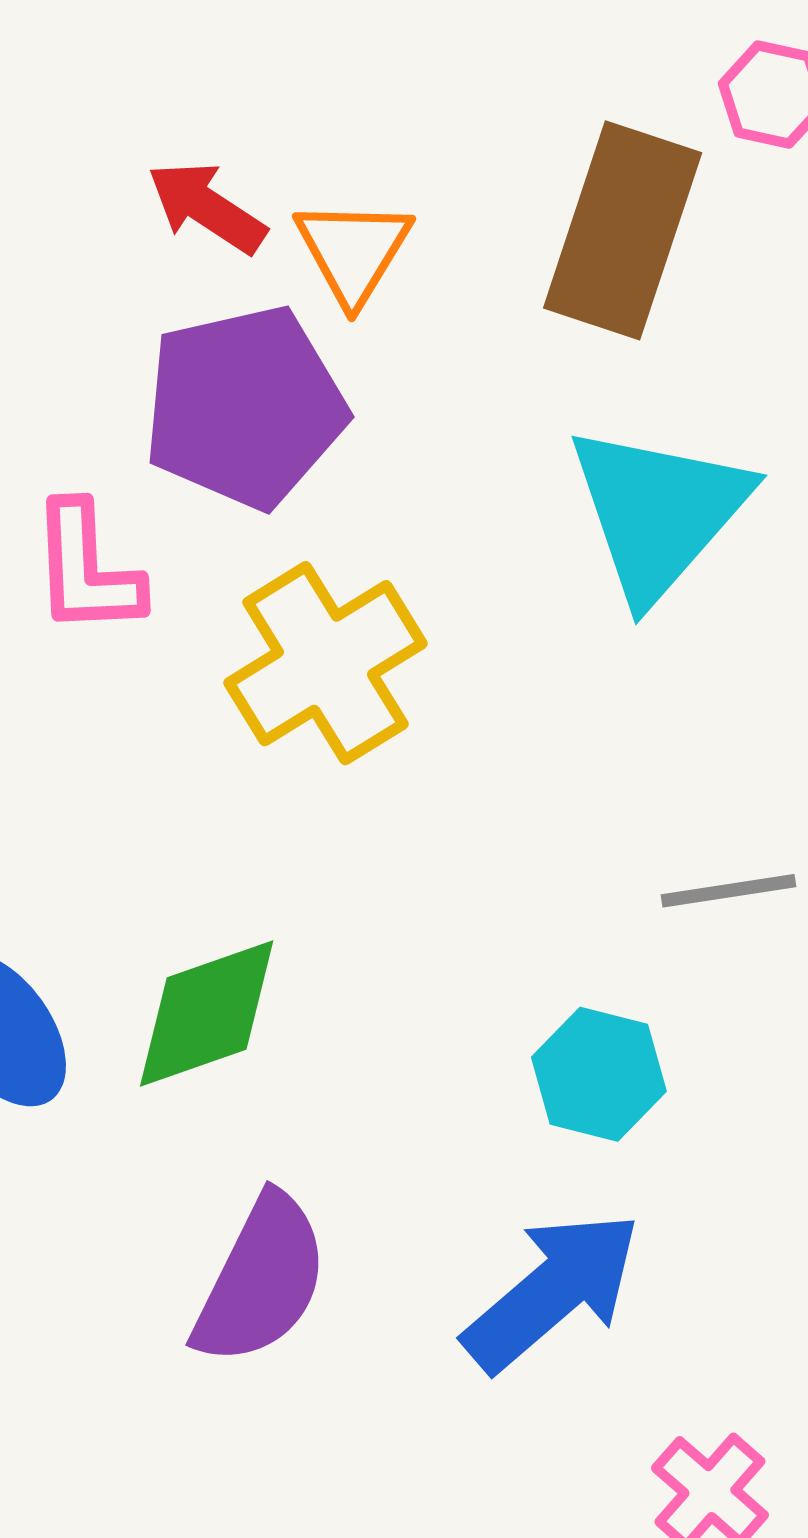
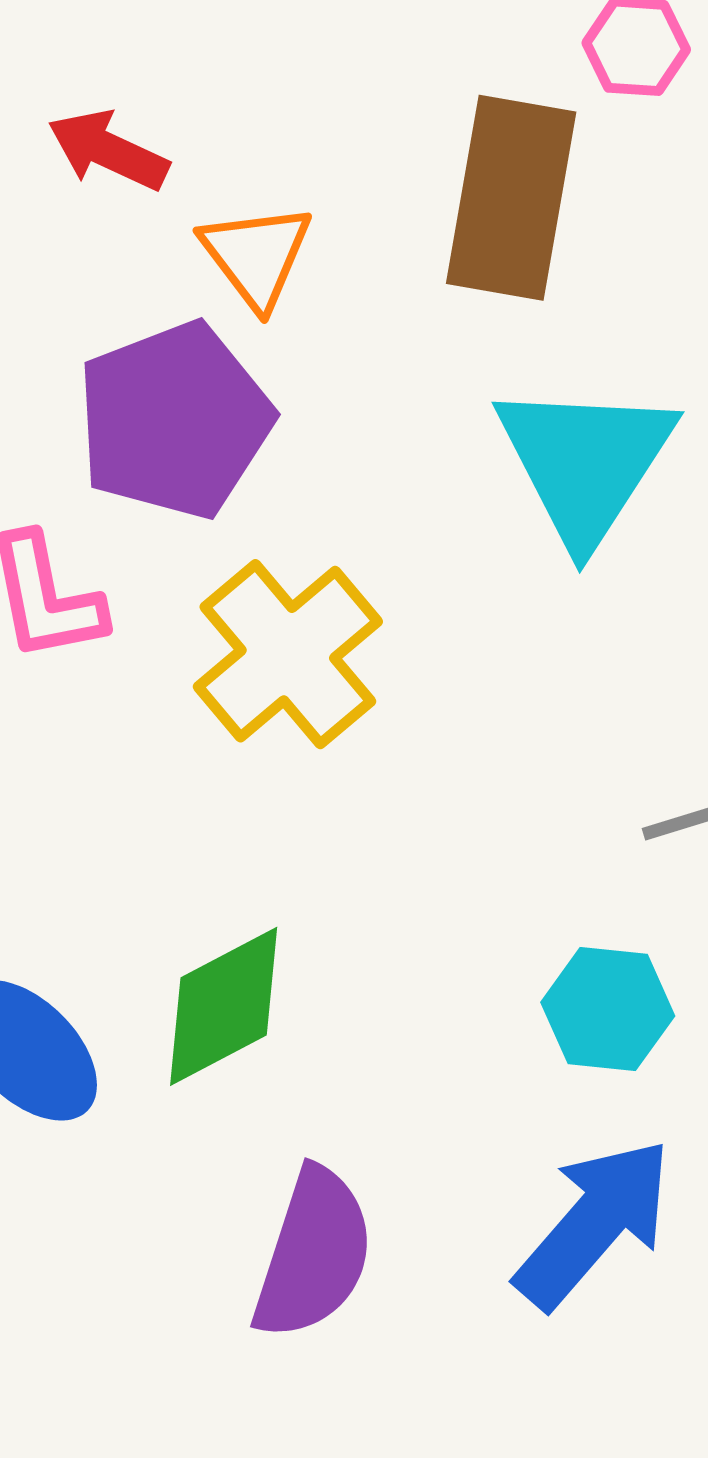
red arrow: (207, 207) -> (108, 150), moved

